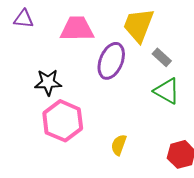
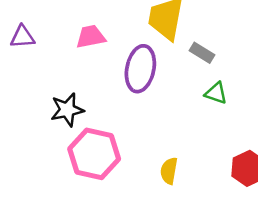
pink trapezoid: (77, 29) -> (91, 37), size x0.7
green triangle: (167, 91) -> (216, 93), size x0.7

